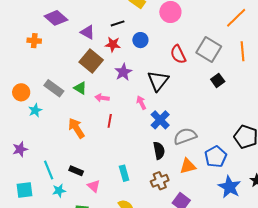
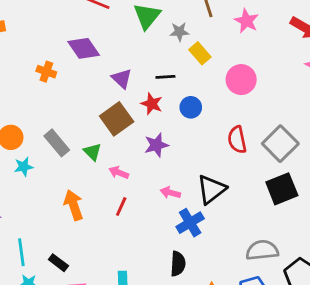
black square: (218, 80) -> (282, 189), size x1.6
black triangle: (158, 81) -> (211, 189), moved
pink arrow: (141, 103) -> (170, 193), turned -64
gray semicircle: (185, 136) -> (262, 250), moved

